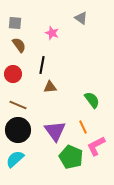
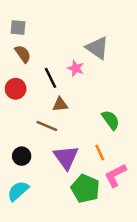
gray triangle: (81, 18) -> (97, 48), moved, size x1.5
pink star: (52, 33) -> (76, 68), moved
black line: (42, 65) -> (50, 78), turned -36
brown line: (18, 105) -> (47, 126), moved
black circle: (18, 130) -> (22, 156), size x0.6

